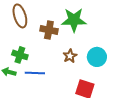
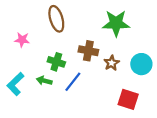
brown cross: (49, 30) -> (88, 51), moved
blue line: (35, 73) -> (73, 82), turned -54

